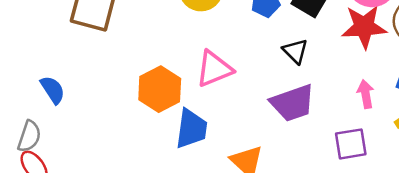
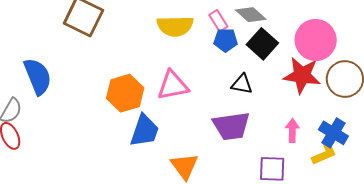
black triangle: (295, 51) -> (242, 84), turned -45
blue semicircle: (53, 90) -> (38, 76), size x1.5

